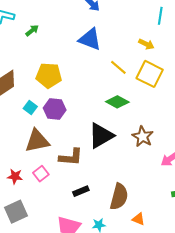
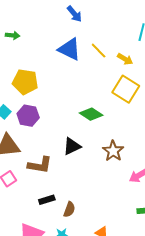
green arrow: (32, 30) -> (13, 35), turned 40
yellow line: (118, 67) -> (99, 51), moved
black triangle: (101, 136) -> (72, 146), size x0.7
brown semicircle: (119, 197) -> (69, 209), moved, size x0.6

